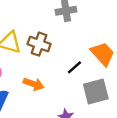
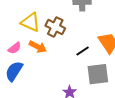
orange arrow: (34, 84) -> (38, 47), moved

